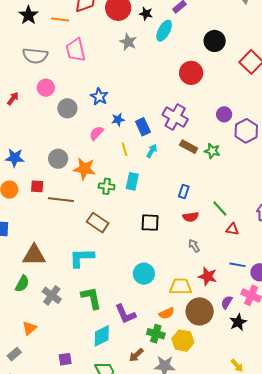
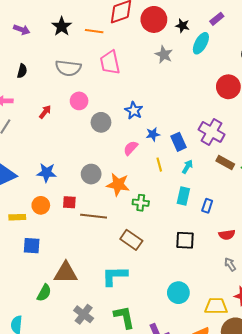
cyan rectangle: (132, 181) -> (183, 196), moved
blue rectangle: (184, 192) -> (207, 206), moved
green semicircle: (22, 284) -> (44, 293), moved

